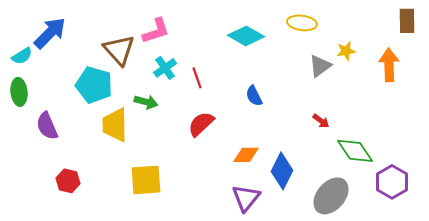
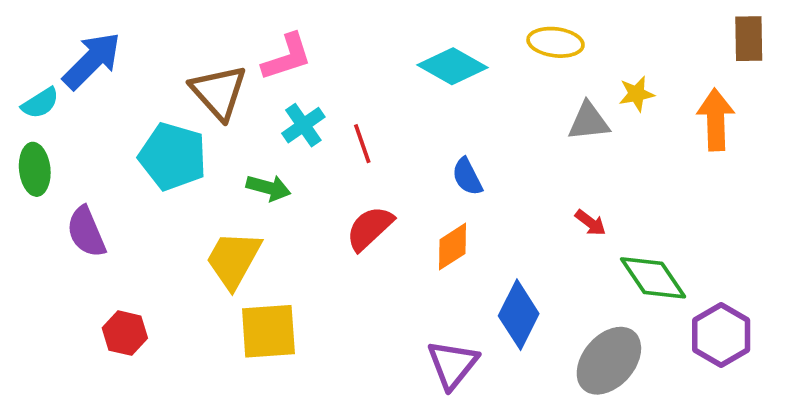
gray triangle: (320, 66) -> (589, 121), turned 30
yellow trapezoid: (115, 125) -> (233, 259), moved, turned 30
orange diamond: (246, 155) -> (452, 247), moved, turned -32

